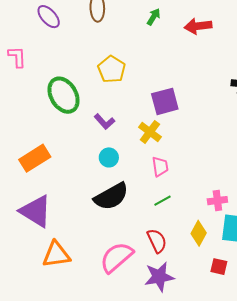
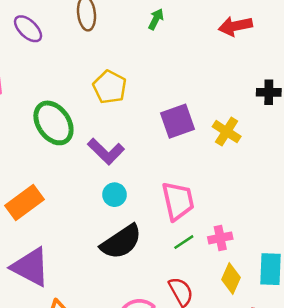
red arrow: (198, 26) -> (235, 26), moved
purple L-shape: (104, 122) -> (106, 151), size x1.4
yellow cross: (150, 132) -> (227, 132), moved
pink trapezoid: (160, 167) -> (178, 201), size x1.6
pink cross: (217, 201) -> (220, 238), moved

